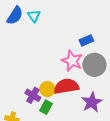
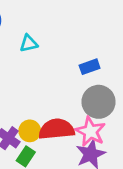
cyan triangle: (34, 16) -> (29, 43), moved, turned 48
pink star: (72, 61) -> (90, 132), moved

